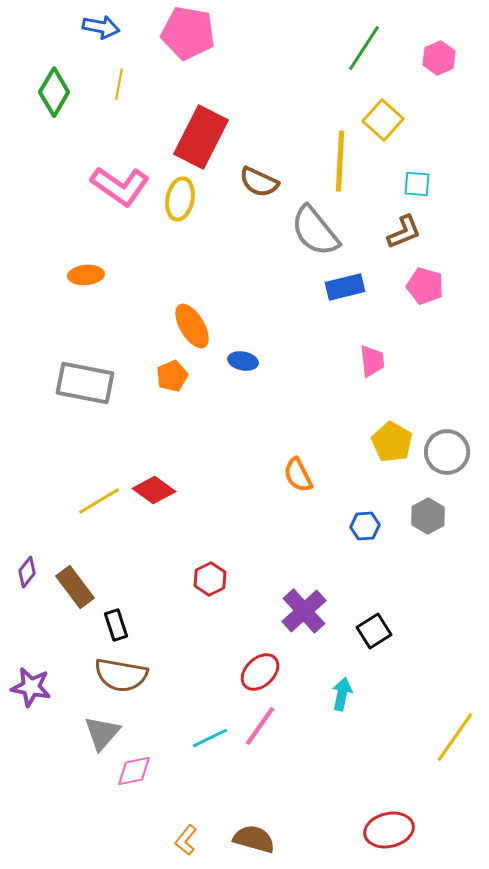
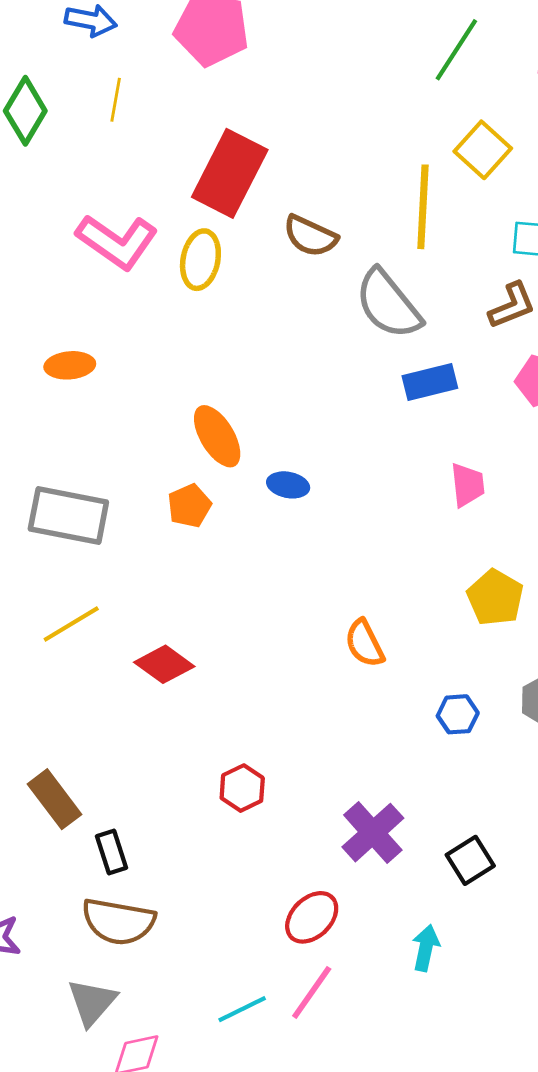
yellow line: (99, 501) -> (71, 624), moved

